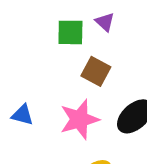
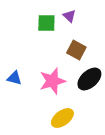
brown square: (96, 71) -> (76, 50), moved

